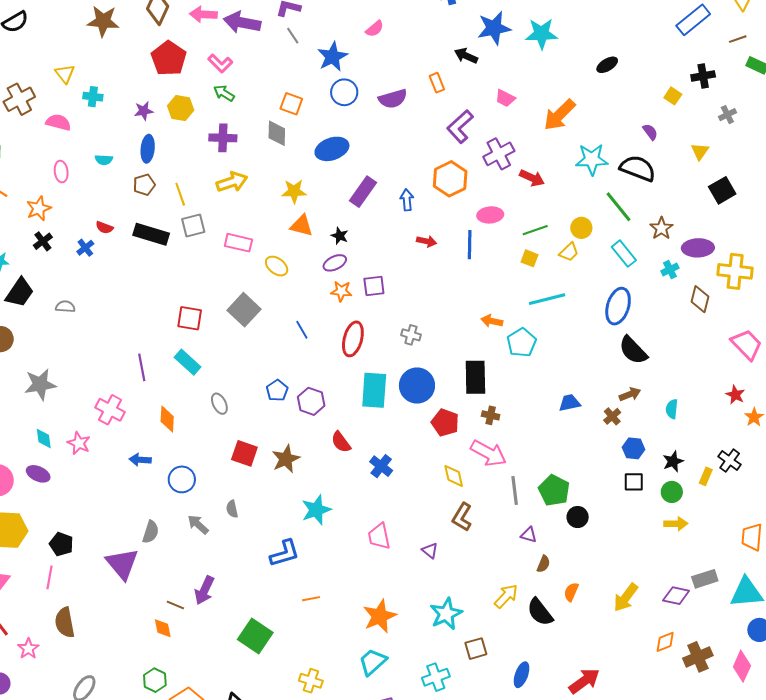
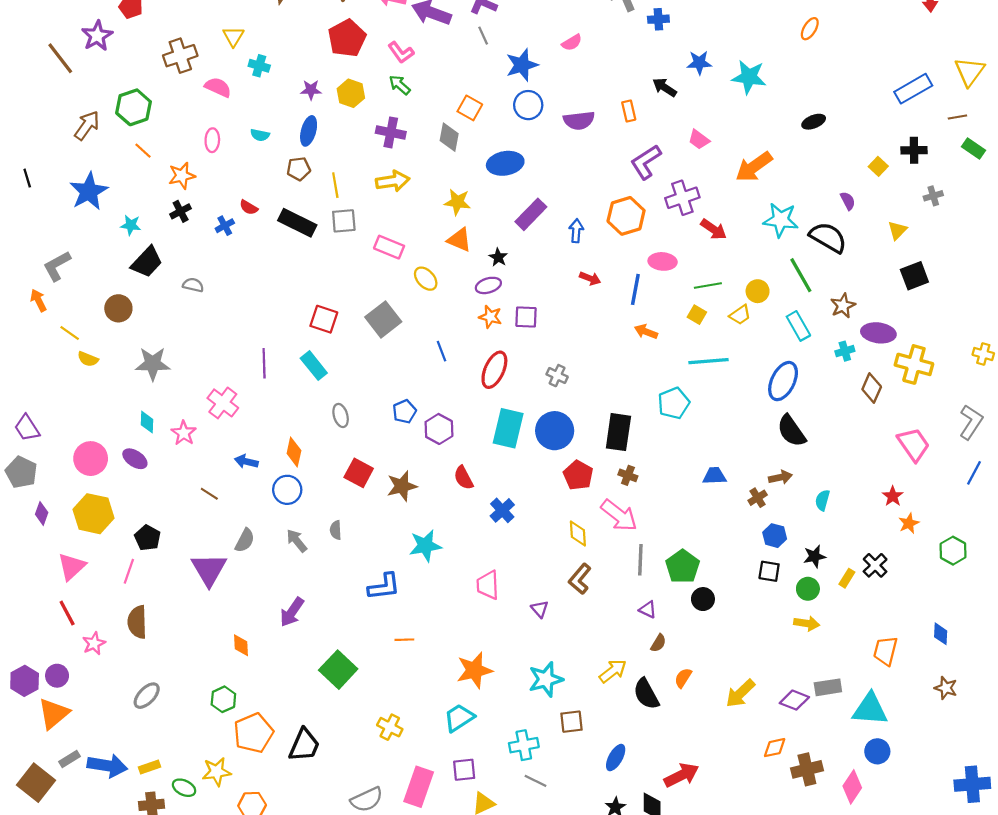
blue star: (494, 28) -> (699, 63), size x0.7
orange arrow: (492, 321) -> (646, 332), moved
orange diamond: (167, 419) -> (294, 452), moved
brown line: (175, 605) -> (209, 494), moved

